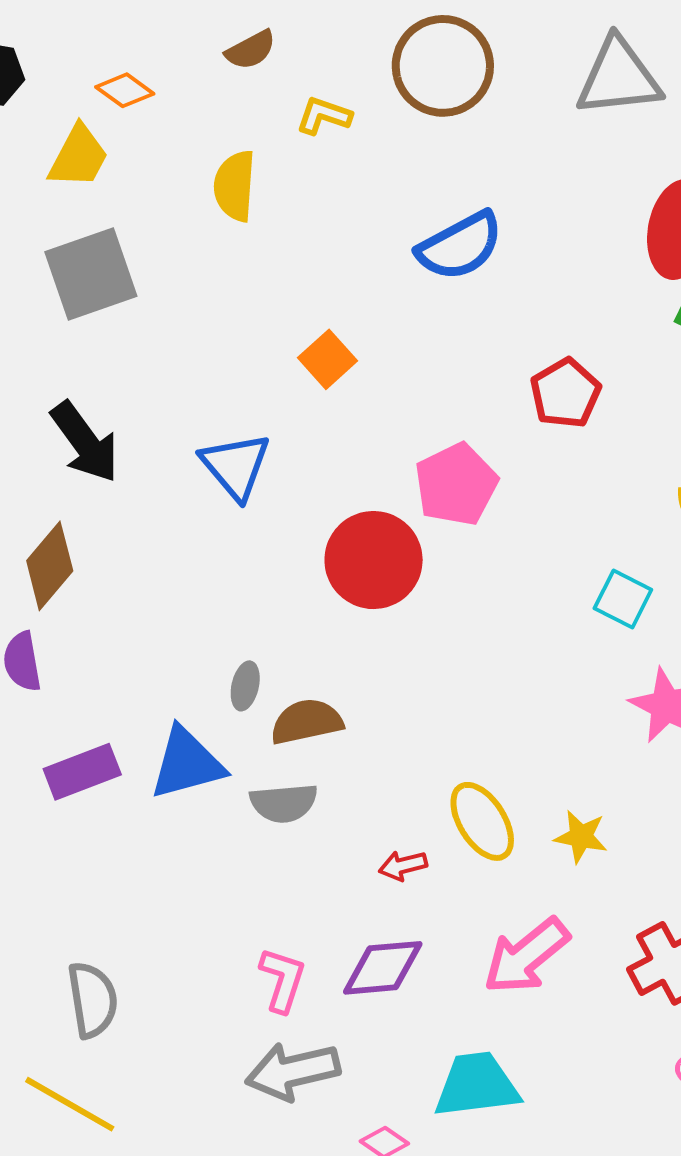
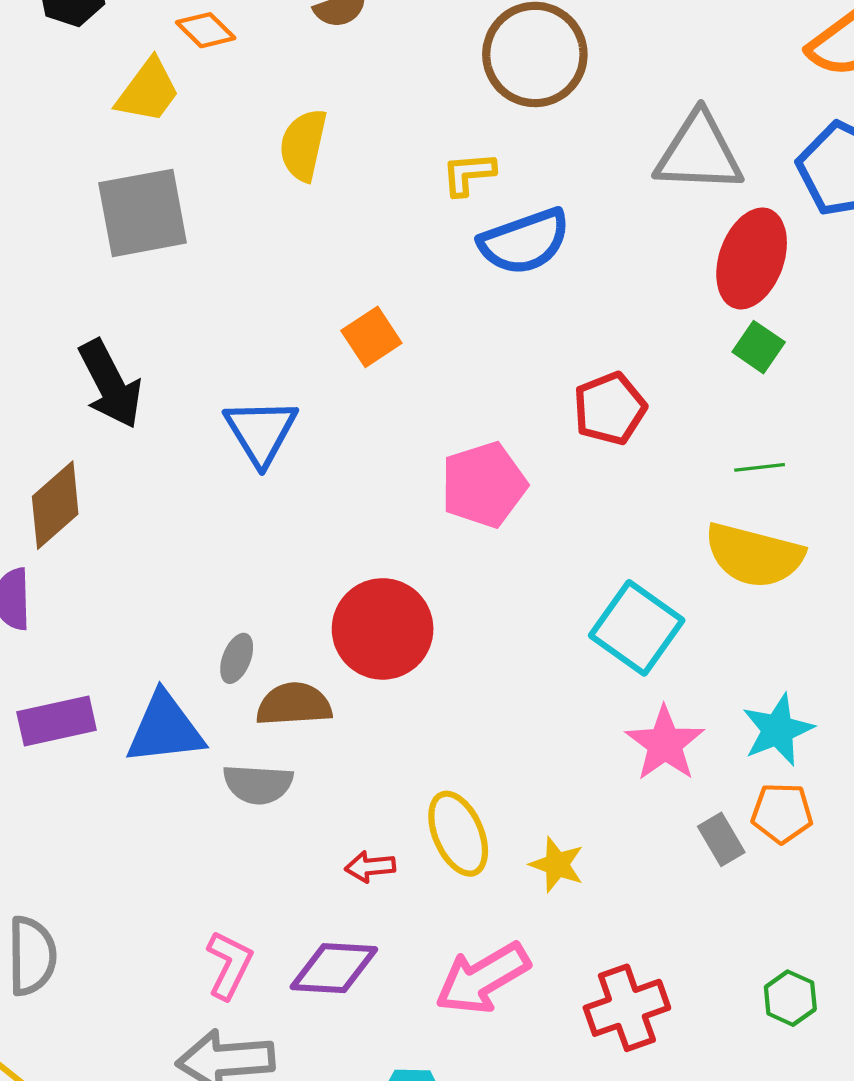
gray triangle: (619, 77) -> (699, 153), moved
yellow L-shape: (324, 116) -> (468, 174), moved, turned -32
red circle: (374, 560) -> (383, 629), moved
cyan square: (623, 599) -> (637, 628), size x1.5

